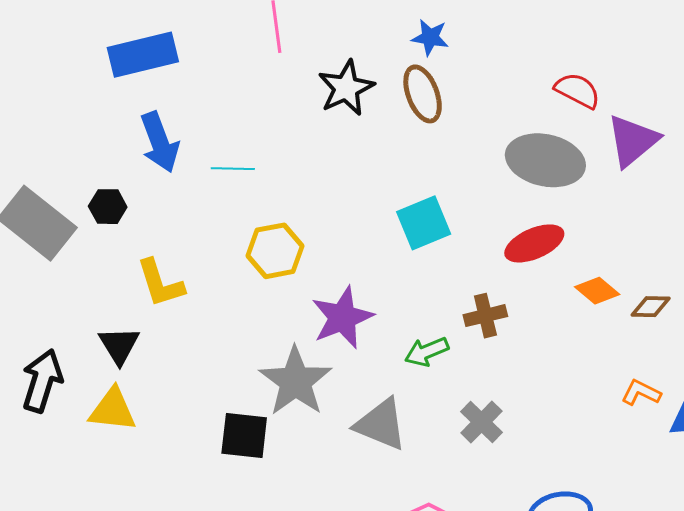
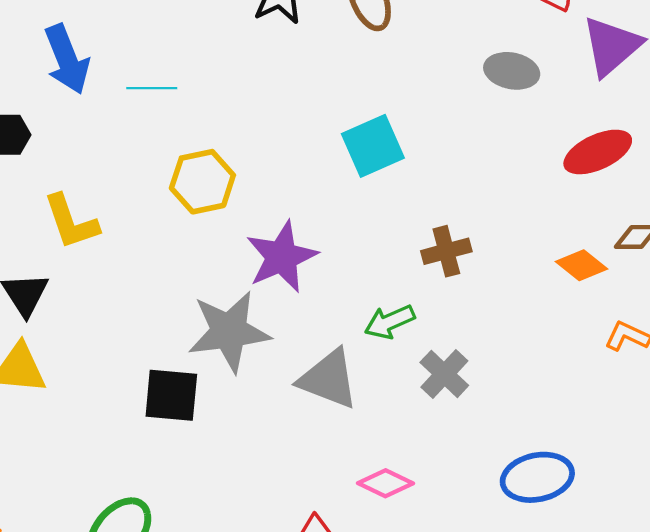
gray ellipse: (545, 160) -> (512, 71), size x0.6
red ellipse: (534, 243) -> (598, 152), moved
orange diamond: (597, 291) -> (581, 265), moved
green arrow: (427, 352) -> (390, 322), moved
gray star: (295, 381) -> (229, 331), turned 30

